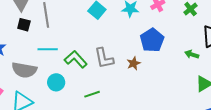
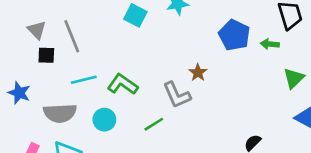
blue pentagon: (152, 40) -> (234, 35), moved
gray L-shape: (104, 58) -> (177, 95), moved

